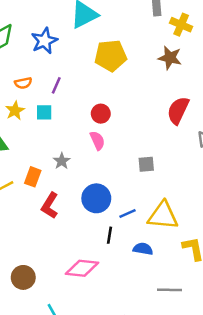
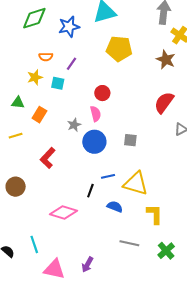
gray star: (62, 161) -> (74, 125), moved
orange rectangle: (33, 177) -> (39, 115), moved
blue circle: (96, 198) -> (94, 142), moved
brown circle: (23, 277) -> (16, 187), moved

